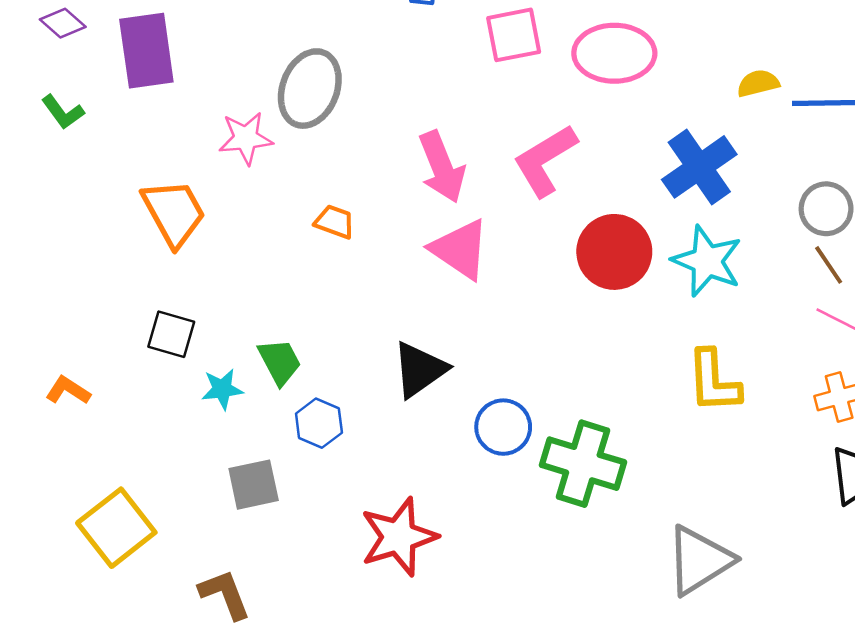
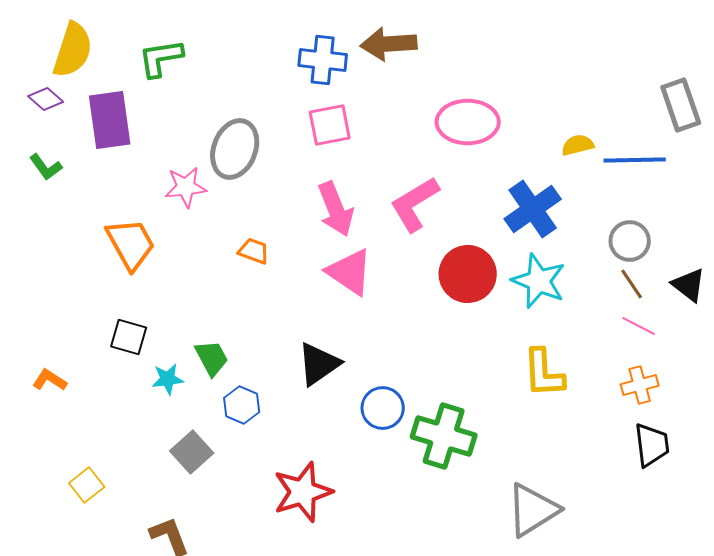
pink square: (514, 35) -> (330, 125), moved
gray square: (254, 485) -> (192, 452), turned -30
yellow square: (116, 528) -> (87, 485), size x0.6

